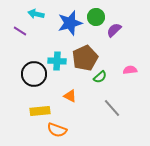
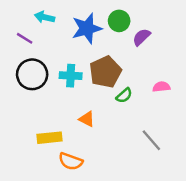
black circle: (34, 74) -> (32, 74), moved
gray line: (112, 108) -> (151, 140), moved

